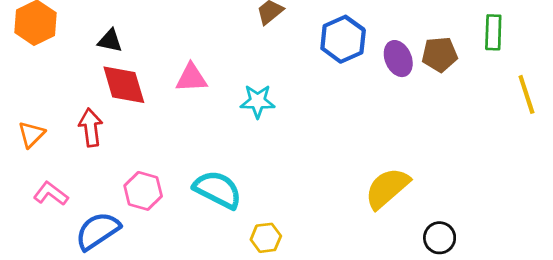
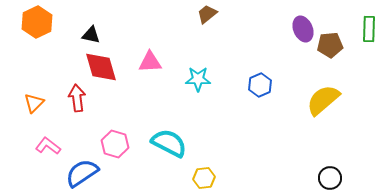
blue hexagon: (343, 39) -> (260, 85), moved, size x0.7
purple ellipse: (398, 59) -> (303, 29), moved
yellow semicircle: (387, 188) -> (323, 100), moved

